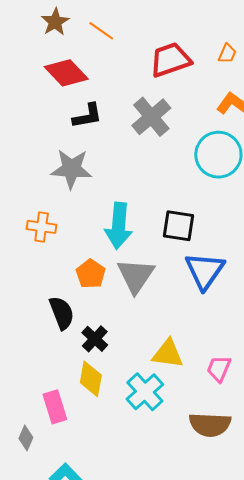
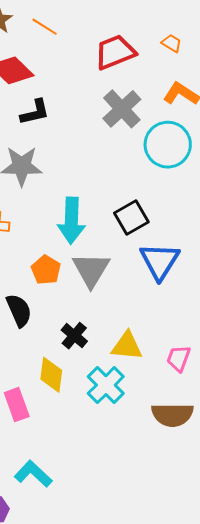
orange trapezoid: (227, 54) -> (172, 43), turned -80
gray cross: (151, 117) -> (122, 109), moved
black square: (179, 226) -> (131, 218), turned -36
black cross: (95, 339) -> (74, 336), moved

